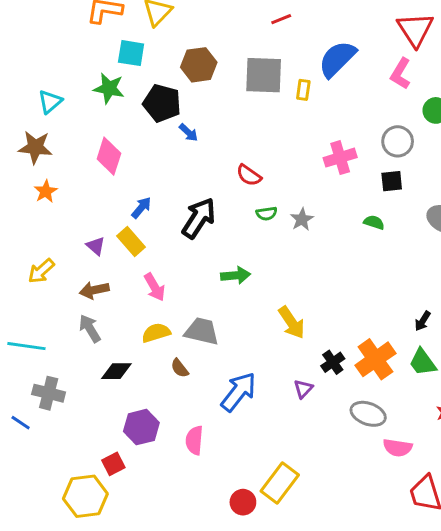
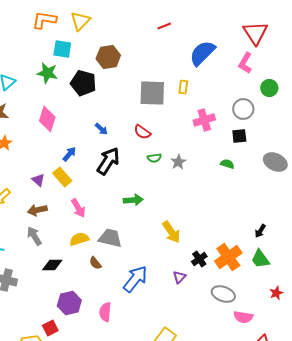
gray square: (264, 75) -> (152, 93), moved
yellow rectangle: (303, 90) -> (183, 87), moved
blue arrow: (188, 133) -> (101, 129), moved

